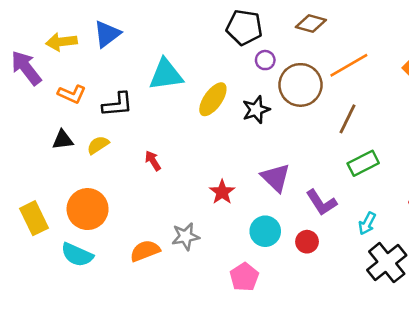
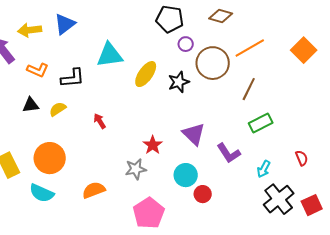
gray star: (186, 236) -> (136, 169), moved
red circle: (307, 242) -> (203, 194), moved
pink pentagon: (244, 277) -> (149, 213), moved, size x1.4

